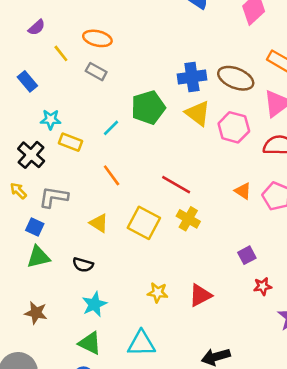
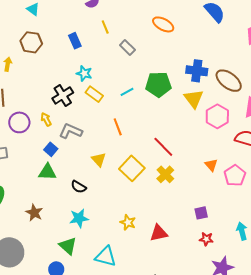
orange ellipse: (97, 38) -> (163, 24), moved

